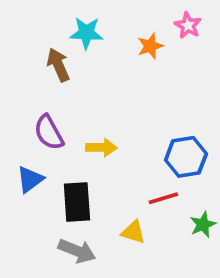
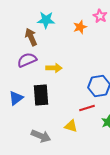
purple semicircle: (49, 132) -> (27, 60), moved, turned 96
yellow arrow: (101, 147) -> (54, 68), moved
black rectangle: (77, 202) -> (41, 95), moved

